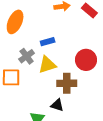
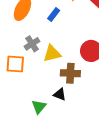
blue rectangle: (48, 42) -> (54, 14), moved, turned -40

